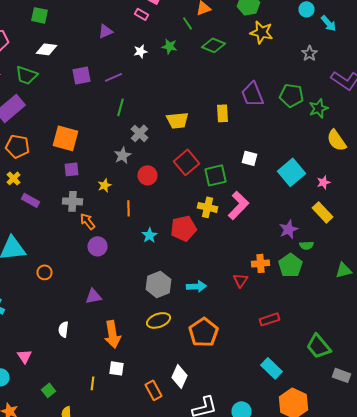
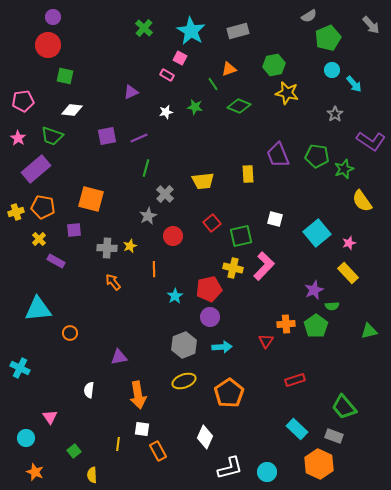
red square: (186, 162) -> (212, 223), size x0.7
purple square: (72, 169) -> (74, 230), moved
gray cross: (72, 201) -> (107, 248), moved
purple circle: (98, 246) -> (210, 317), moved
gray rectangle: (342, 375) -> (334, 436), moved
orange rectangle: (154, 390) -> (158, 451), moved

